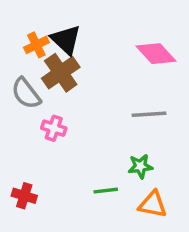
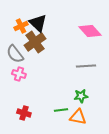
pink cross: (54, 128) -> (19, 74), moved
red cross: (24, 196) -> (24, 113), moved
orange triangle: (153, 204) -> (78, 117), moved

